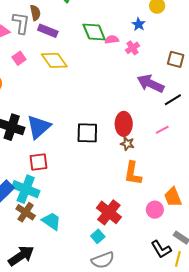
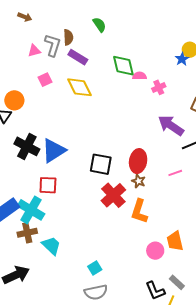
blue star: (139, 24) -> (182, 59), moved
brown cross: (26, 212) -> (27, 233), turned 36
red cross: (109, 212) -> (113, 195), moved

